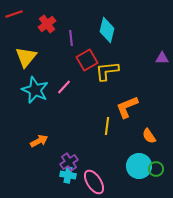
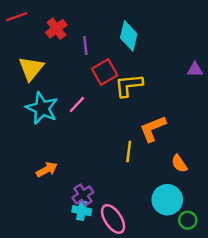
green circle: (156, 169) -> (188, 220), moved

